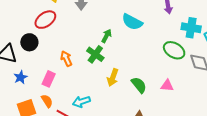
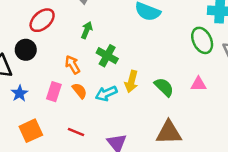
green arrow: (107, 36) -> (87, 30), moved
green ellipse: (174, 50) -> (202, 40), turned 40
orange semicircle: (47, 101) -> (80, 91), moved
cyan arrow: (81, 102) -> (106, 93), moved

